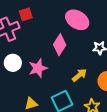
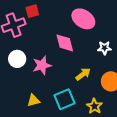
pink diamond: (60, 45) -> (65, 43), turned -50

